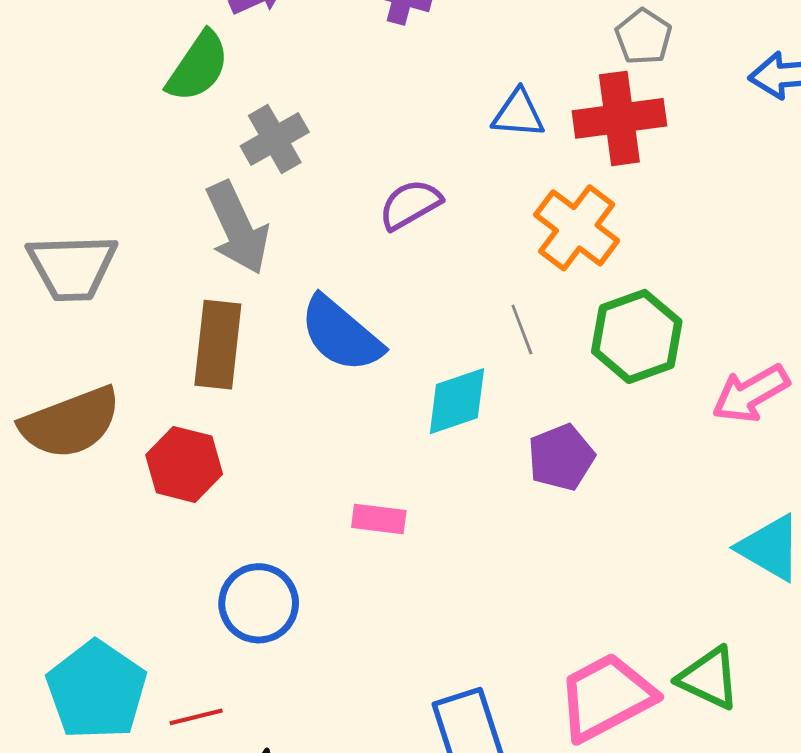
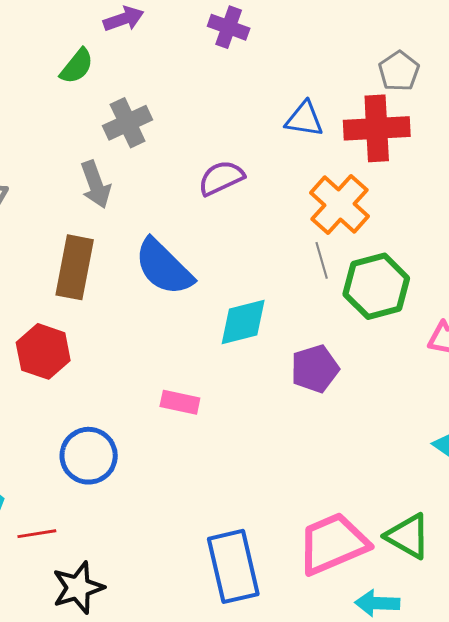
green semicircle: (198, 67) -> (77, 66), size x0.7
gray arrow: (238, 228) -> (96, 185), size x0.7
gray line: (522, 329) -> (322, 260), moved

